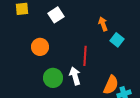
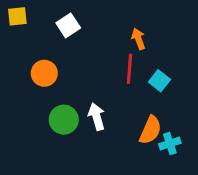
cyan square: (117, 40) -> (159, 81), moved
red line: (85, 56) -> (129, 69), moved

